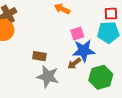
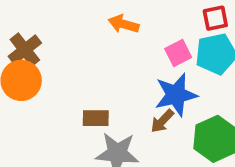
pink square: (77, 33) -> (178, 53), moved

